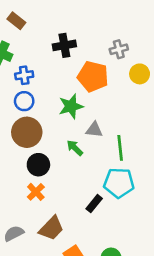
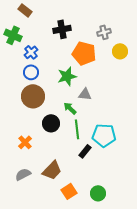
blue cross: (24, 75) -> (31, 52), turned -32
green line: (120, 148) -> (77, 129), moved
black circle: (38, 165) -> (51, 123), moved
orange cross: (36, 192) -> (25, 142), moved

